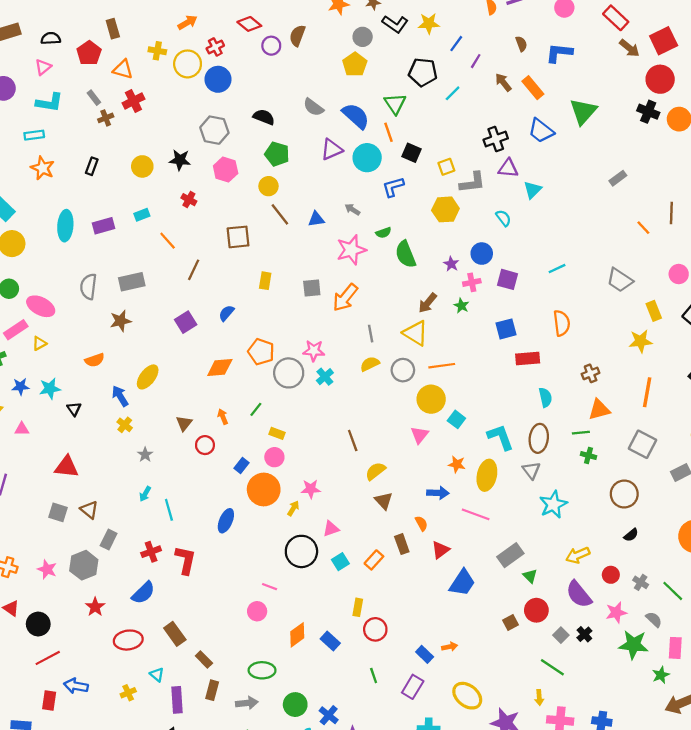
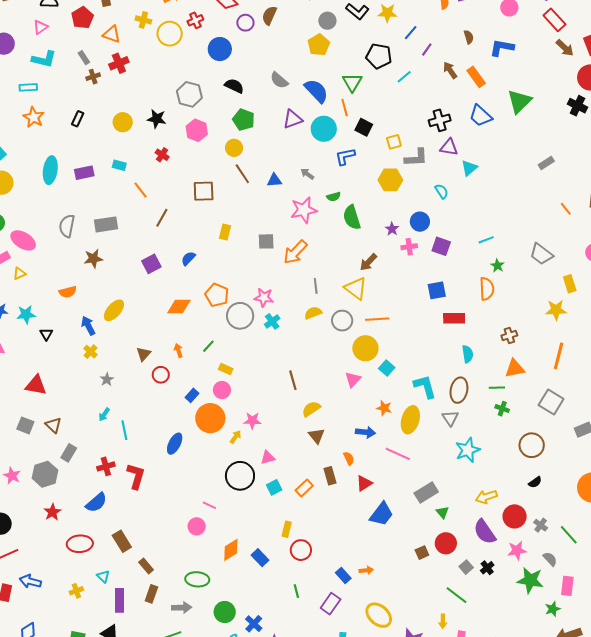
blue circle: (218, 79) -> (220, 49), moved
cyan rectangle: (142, 215) -> (119, 165), turned 32
green star: (461, 306) -> (497, 266), moved
red circle: (611, 575) -> (515, 516), size x1.5

